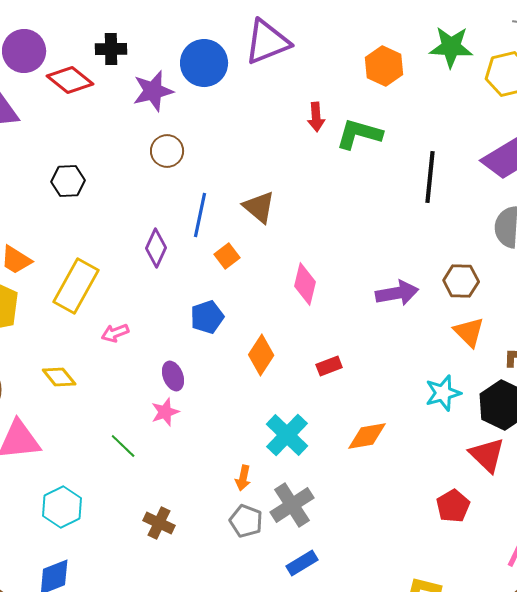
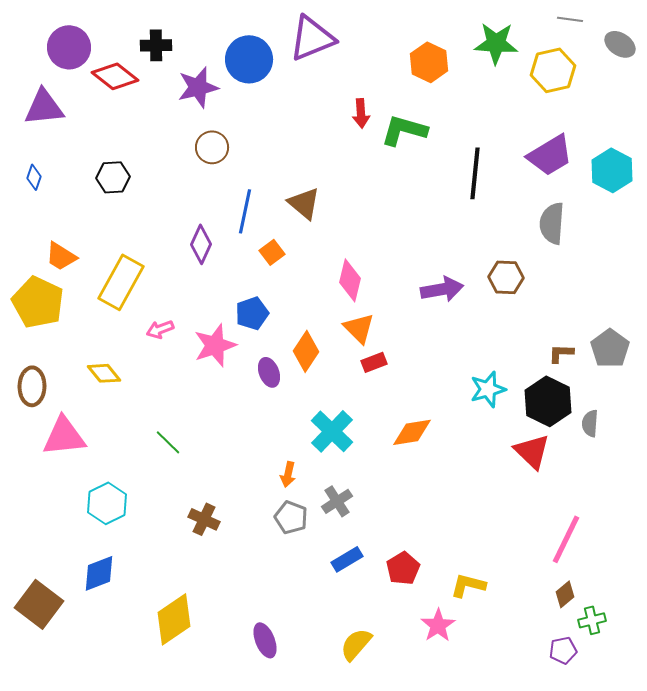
orange triangle: (469, 332) -> (359, 328), moved
purple ellipse: (173, 376) -> (269, 372), moved
pink star: (165, 412) -> (215, 345), moved, size x1.5
gray cross: (292, 505) -> (337, 501), size x0.7
red pentagon: (453, 506) -> (403, 568), moved

